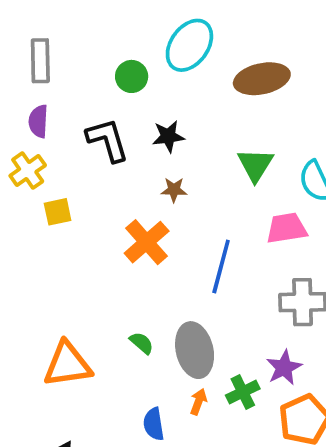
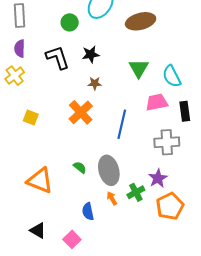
yellow square: (58, 212) -> (31, 117), moved, turned 35
orange triangle: (67, 364) -> (40, 180), turned 32
orange arrow: (198, 402) -> (112, 198), turned -48

